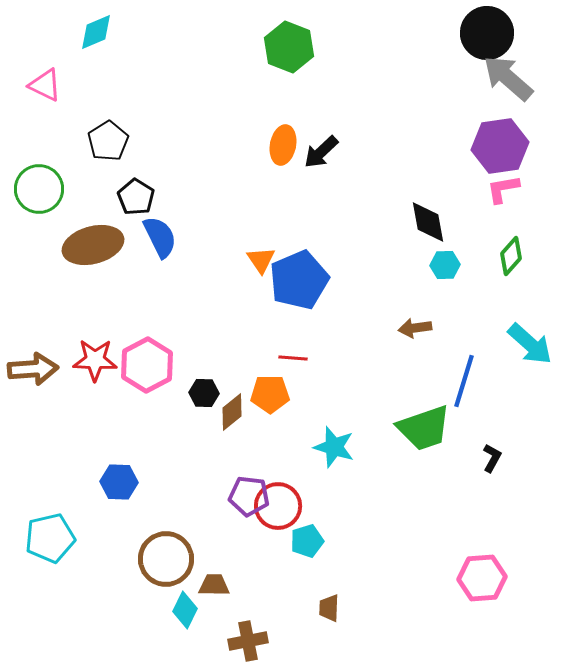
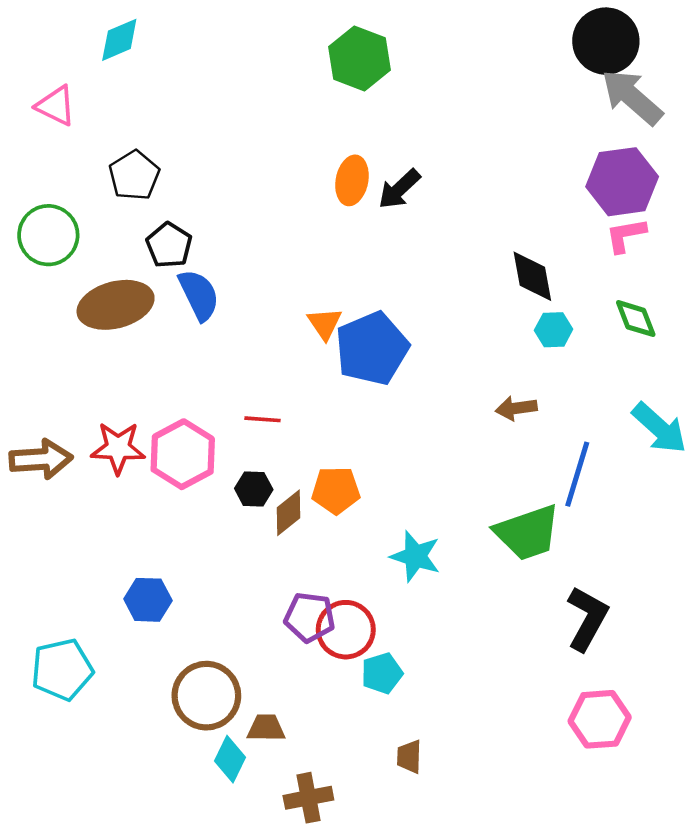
green diamond: (511, 256) -> (636, 319), turned -63
red line: (293, 358) -> (262, 419), moved
black L-shape: (492, 458) -> (587, 618), moved, size x1.8

